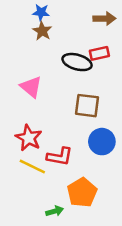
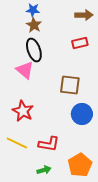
black ellipse: (77, 62) -> (34, 50), moved, turned 55
red L-shape: (60, 156) -> (49, 144), moved
yellow line: (32, 166) -> (17, 143), moved
orange pentagon: (82, 193) -> (80, 165), moved

